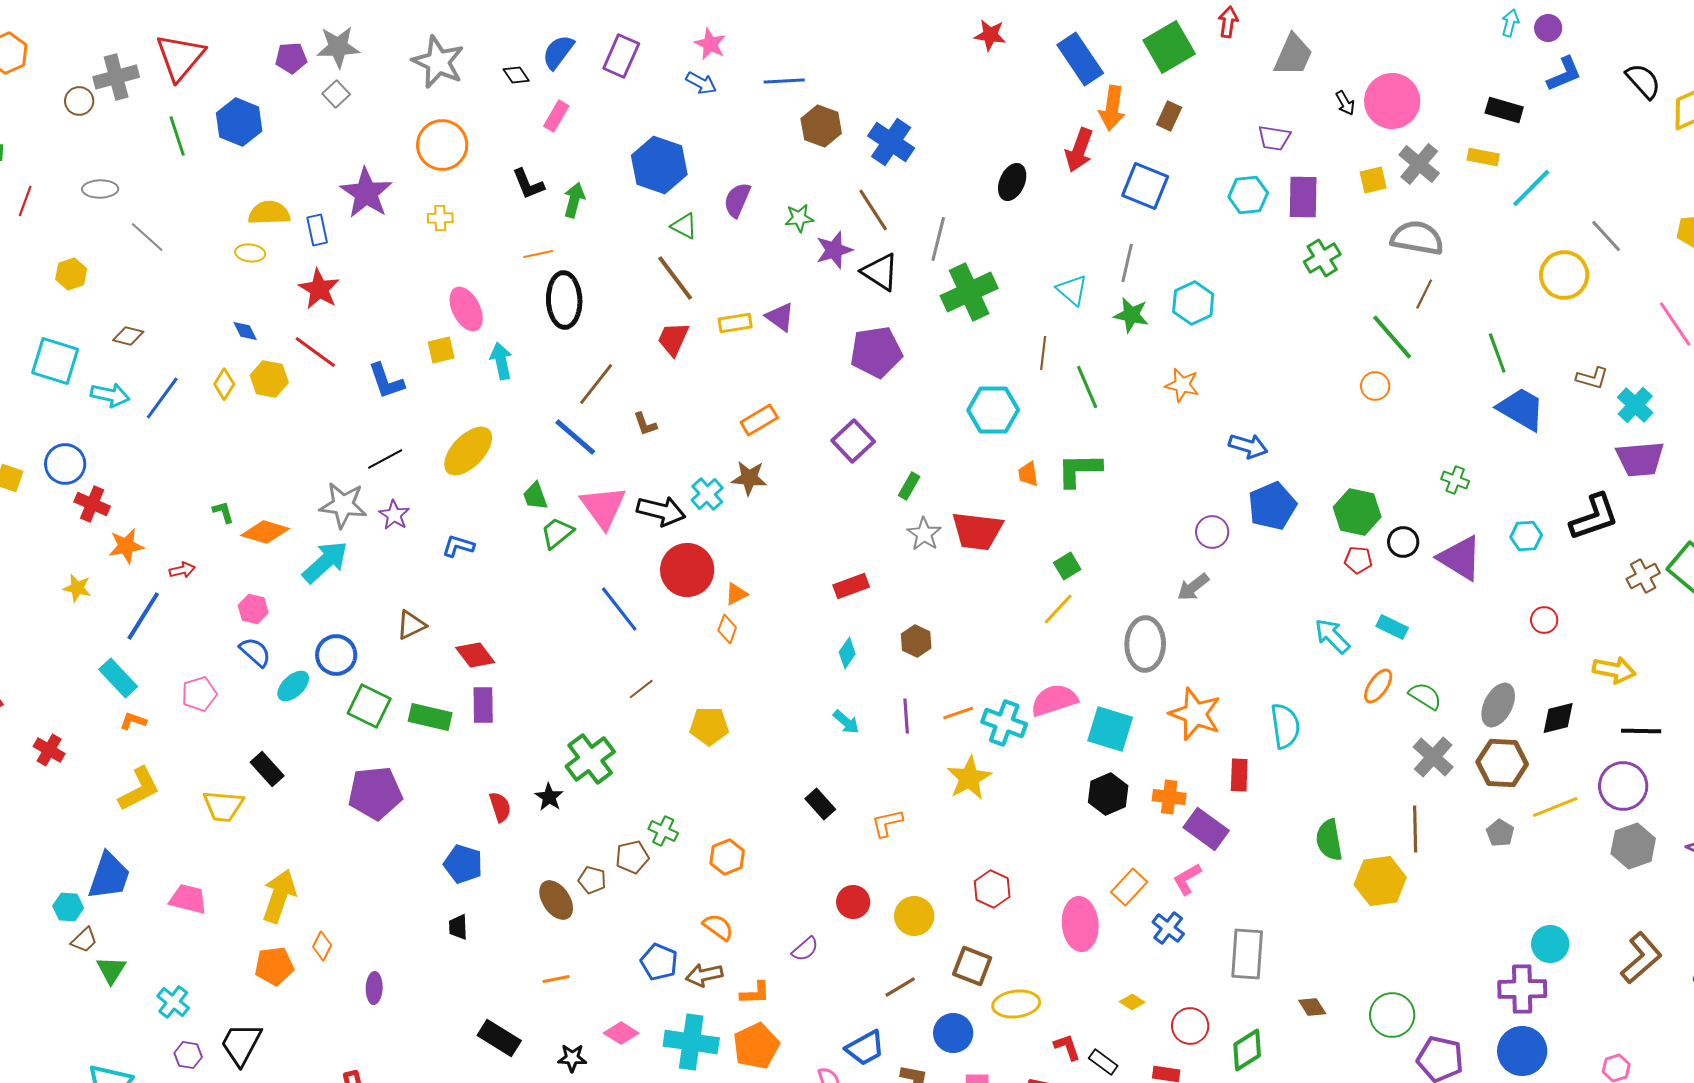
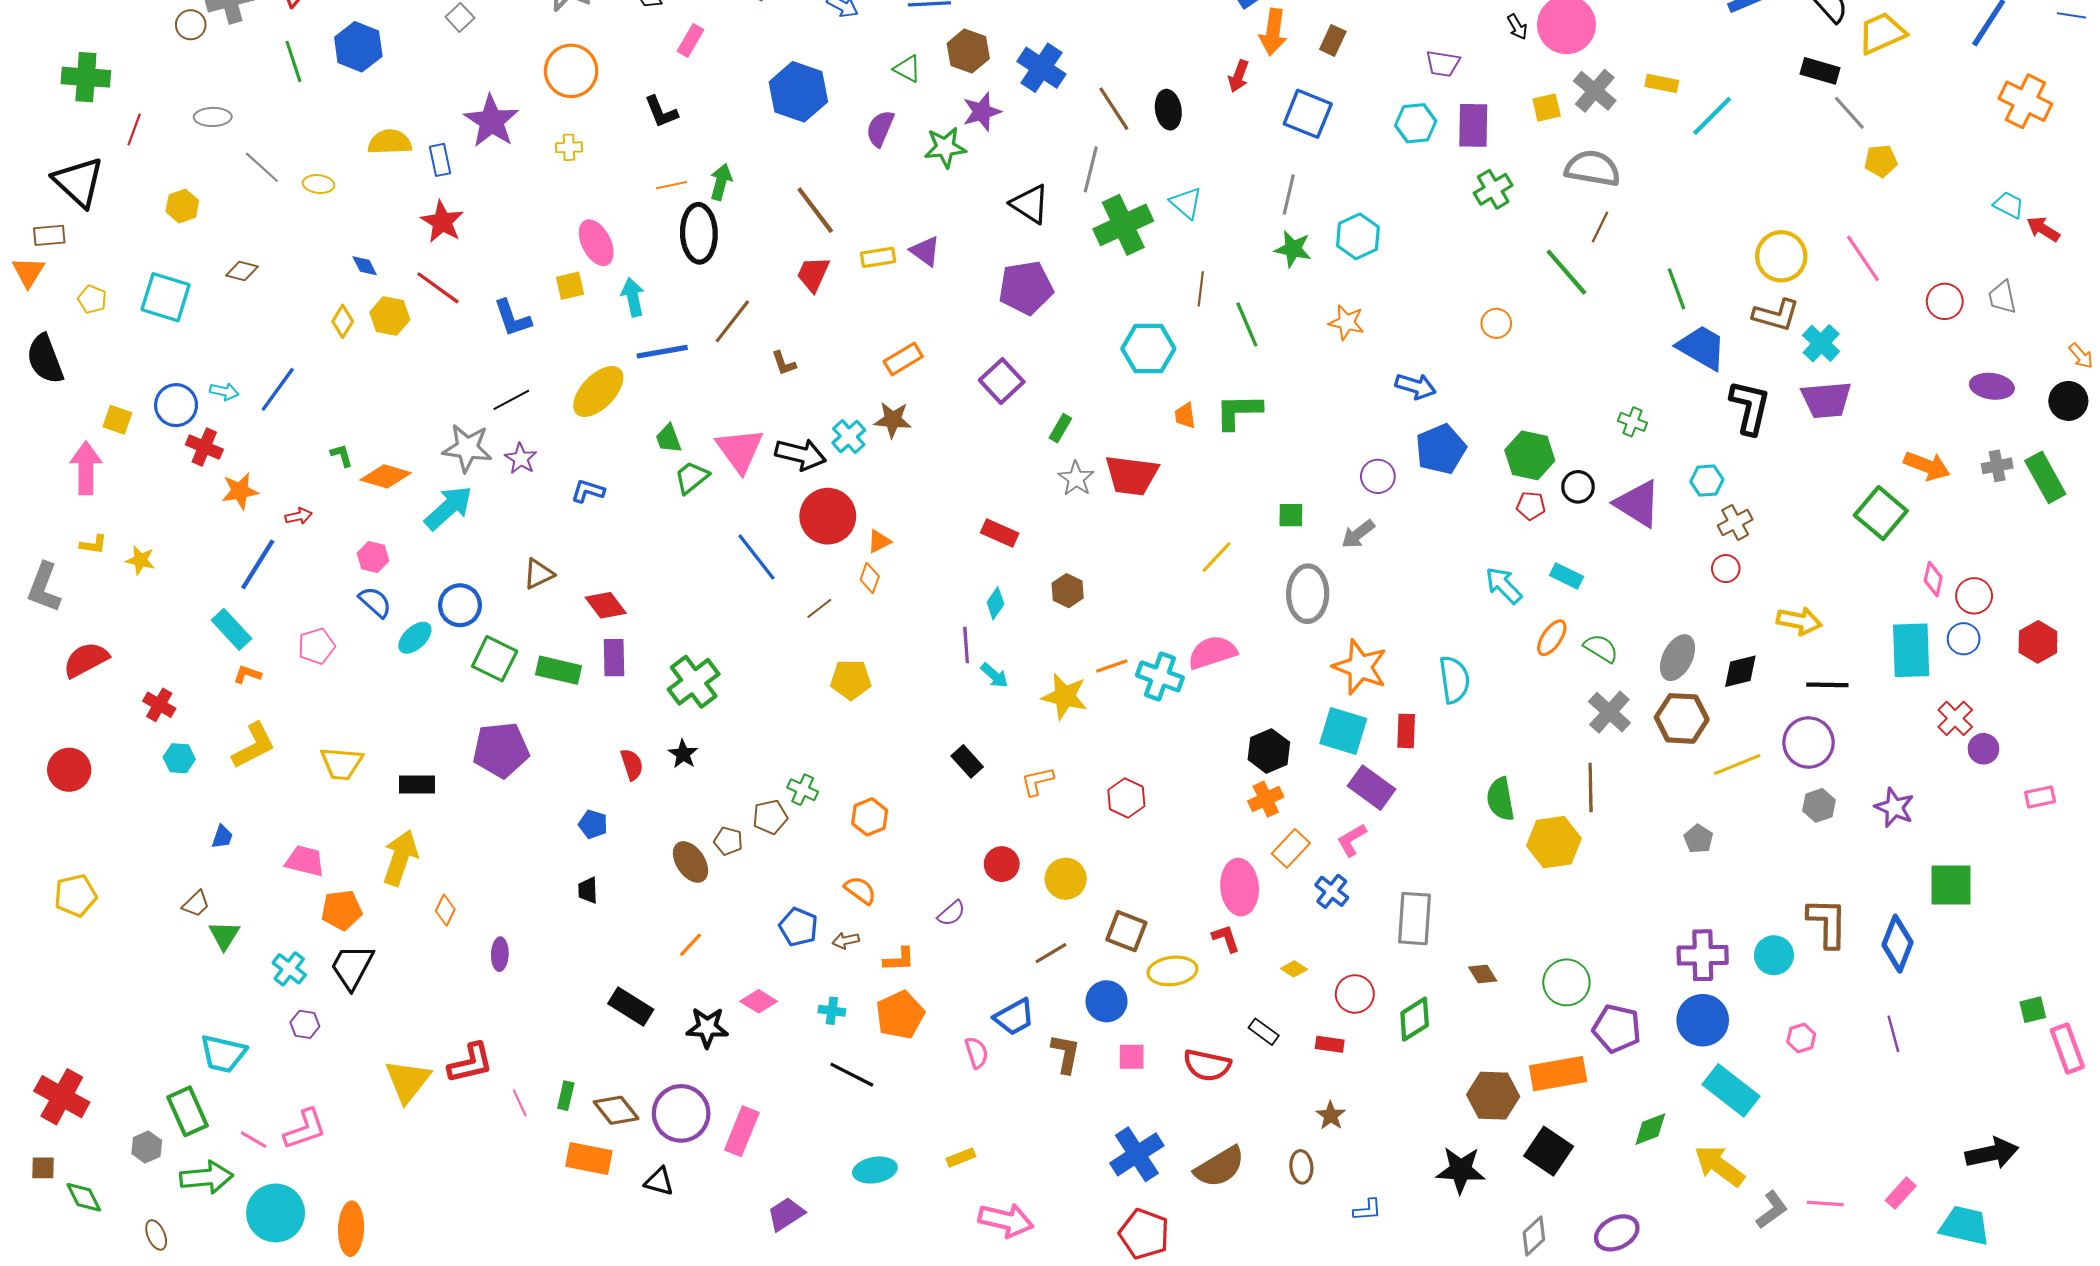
black rectangle: (1504, 110) -> (1820, 71), moved
red arrow: (1079, 150) -> (1238, 76), size x0.7
black ellipse: (1012, 182) -> (1168, 110), turned -33
green arrow: (574, 200) -> (721, 182), moved
brown line: (873, 210) -> (1114, 109), moved
green star: (799, 218) -> (945, 147), size x1.4
green triangle: (684, 226) -> (907, 69), moved
gray line: (1606, 236) -> (1849, 113), moved
purple star: (834, 250) -> (982, 112), moved
yellow ellipse: (250, 253) -> (319, 184), moved
yellow circle: (1564, 275) -> (1781, 256), moved
cyan triangle: (1072, 290) -> (1186, 203), moved
brown L-shape: (1592, 378) -> (1776, 315), size x1.4
orange circle: (1375, 386) -> (1496, 323), moved
cyan arrow: (110, 395) -> (224, 391), moved, size x0.7
blue line: (162, 398) -> (278, 389), moved
blue line: (575, 437) -> (662, 352), moved, turned -51
black L-shape: (1594, 517) -> (1750, 407), moved, turned -58
green square: (1067, 566) -> (1291, 515), moved, turned 32
brown cross: (1643, 576) -> (1735, 522), moved
red rectangle: (851, 586) -> (1000, 533), turned 44
yellow star: (77, 588) -> (140, 560), moved
brown line: (641, 689) -> (819, 608), moved
purple line: (906, 716) -> (966, 645), moved
cyan square: (1110, 729) -> (1343, 731), moved
green cross: (590, 759) -> (694, 682), moved
black rectangle: (267, 769) -> (417, 784), moved, turned -48
yellow star: (969, 778) -> (1065, 696), moved, turned -30
orange cross: (1169, 797) -> (1266, 799), moved, turned -32
gray pentagon: (1500, 833) -> (1698, 839), moved
gray hexagon: (1633, 846) -> (1819, 805), size x0.7
blue pentagon: (463, 864) -> (593, 824), size x0.7
blue trapezoid: (109, 876) -> (222, 837), size x0.5
red hexagon: (992, 889) -> (1126, 798), moved
cyan hexagon: (68, 907) -> (179, 758), moved
cyan circle: (1550, 944) -> (1774, 955), moved
brown L-shape: (1641, 958) -> (1827, 923), turned -48
orange pentagon: (274, 966) -> (342, 910), moved
brown arrow: (704, 975) -> (846, 941), size x0.7
orange line: (556, 979) -> (690, 945), turned -36
cyan cross: (691, 1042) -> (832, 1011), size x0.5
black trapezoid: (241, 1044) -> (352, 967), moved
red L-shape: (1067, 1047) -> (1226, 938), moved
black star: (572, 1058) -> (707, 1028), size x1.4

